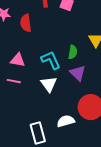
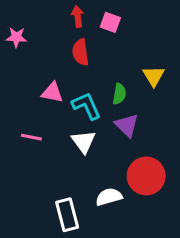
red semicircle: (26, 23) -> (81, 52), moved
pink triangle: (18, 60) -> (52, 92), moved

